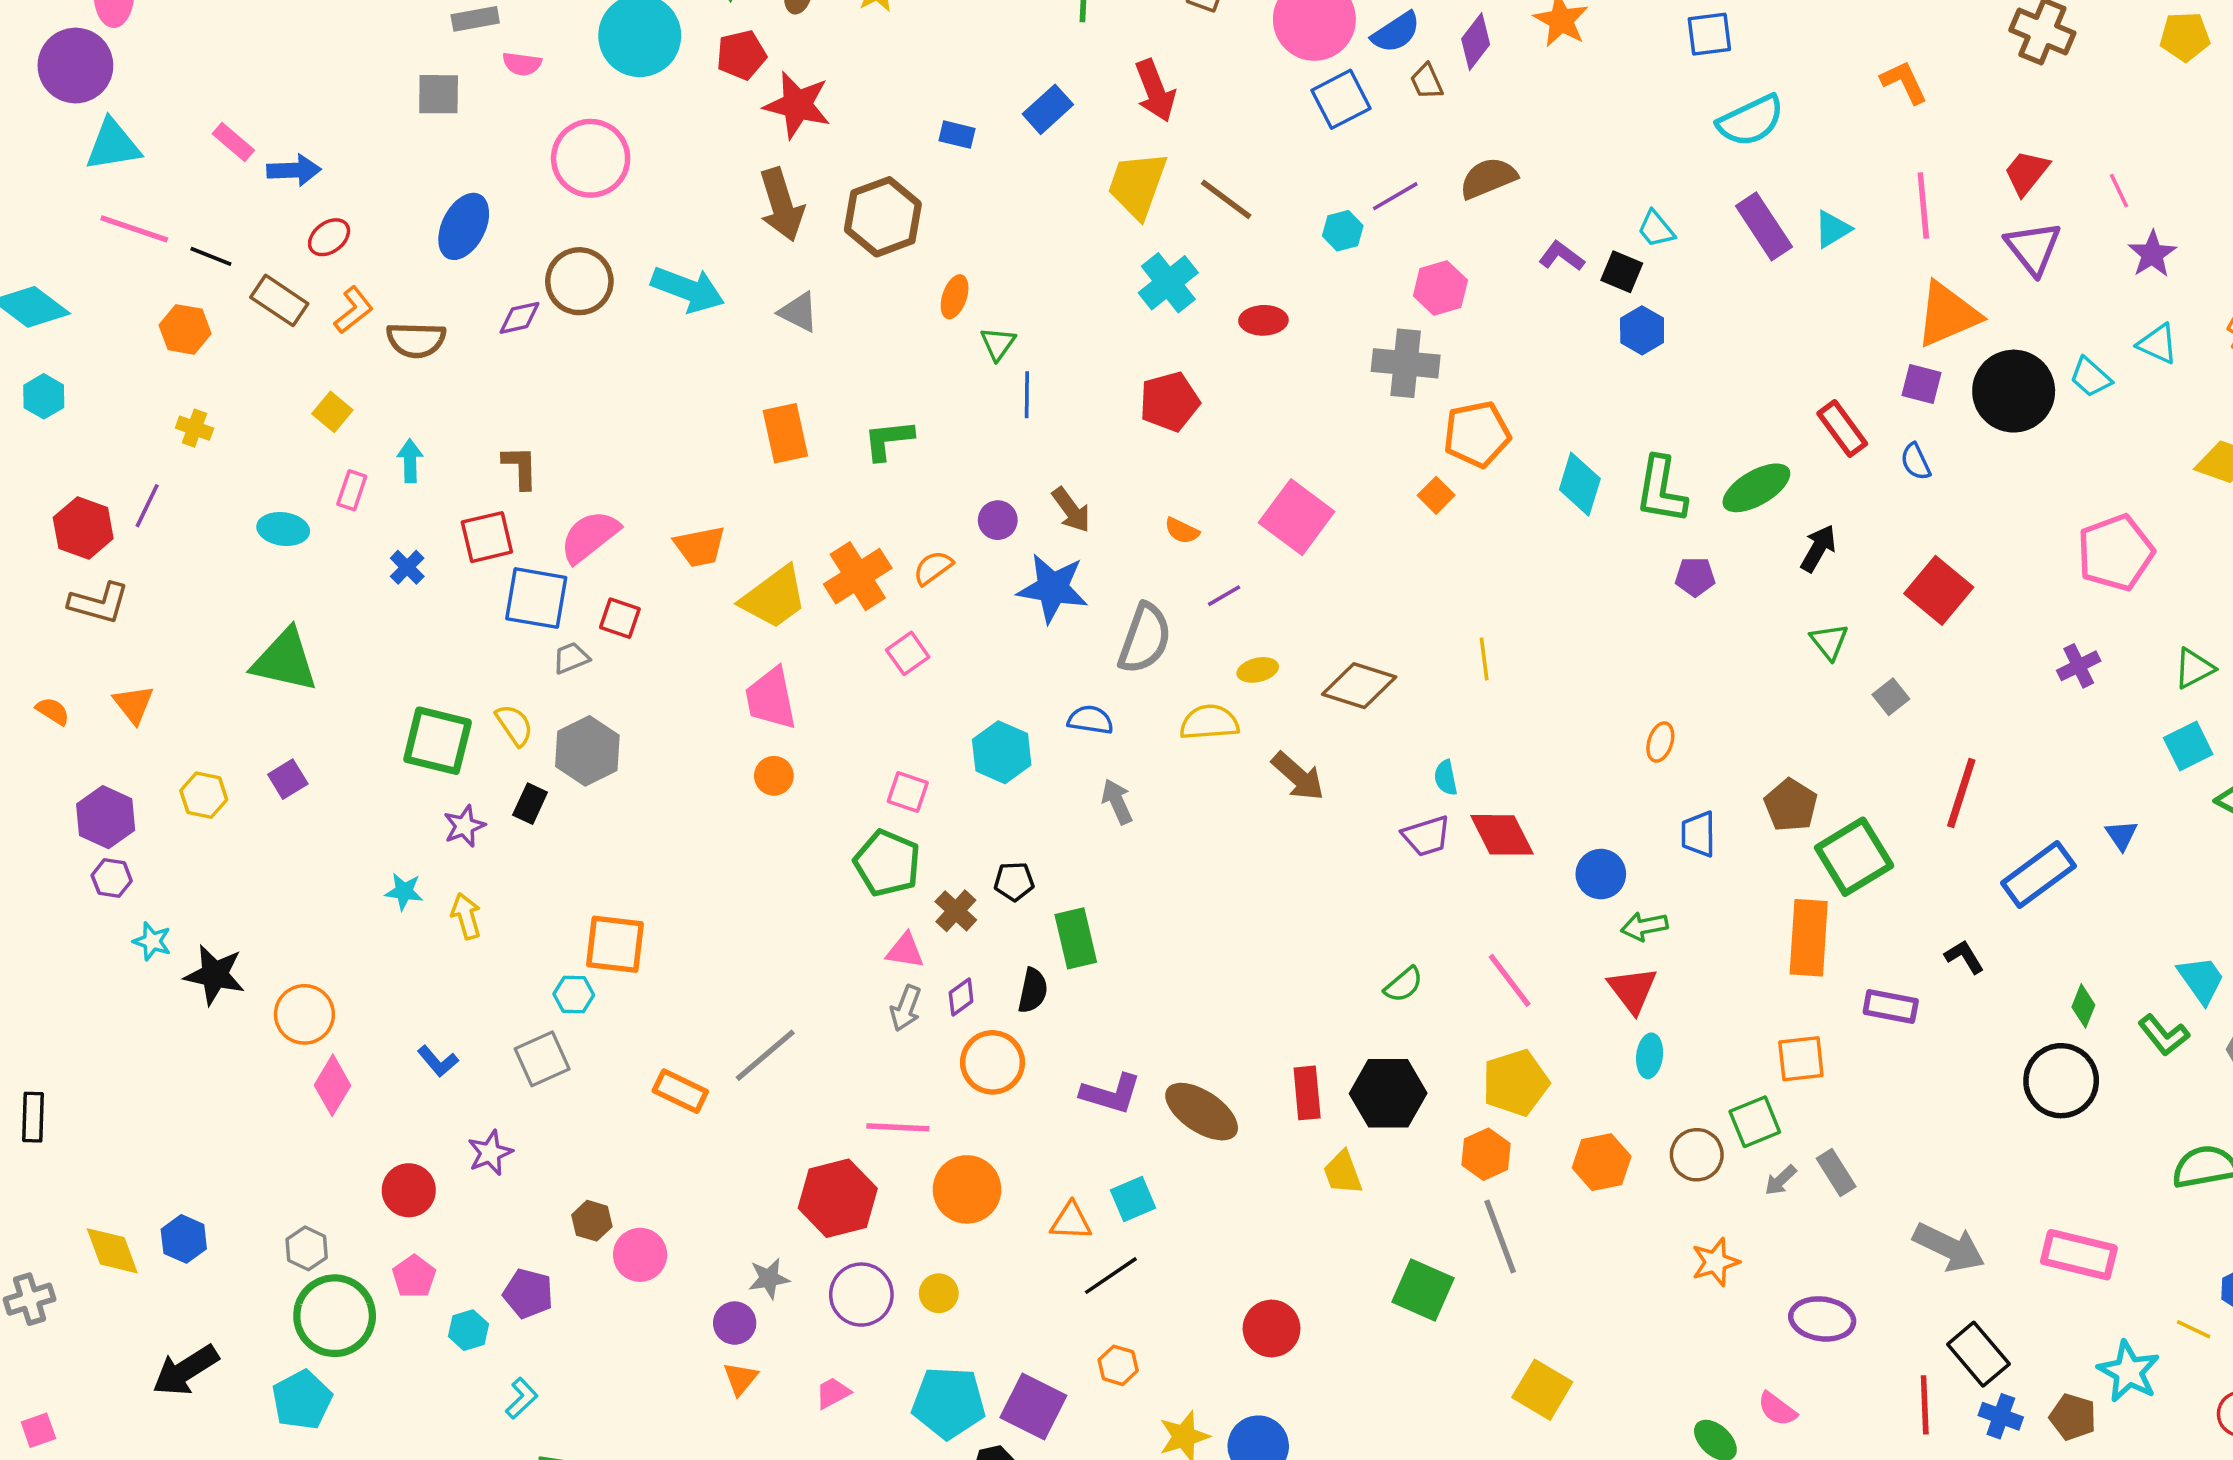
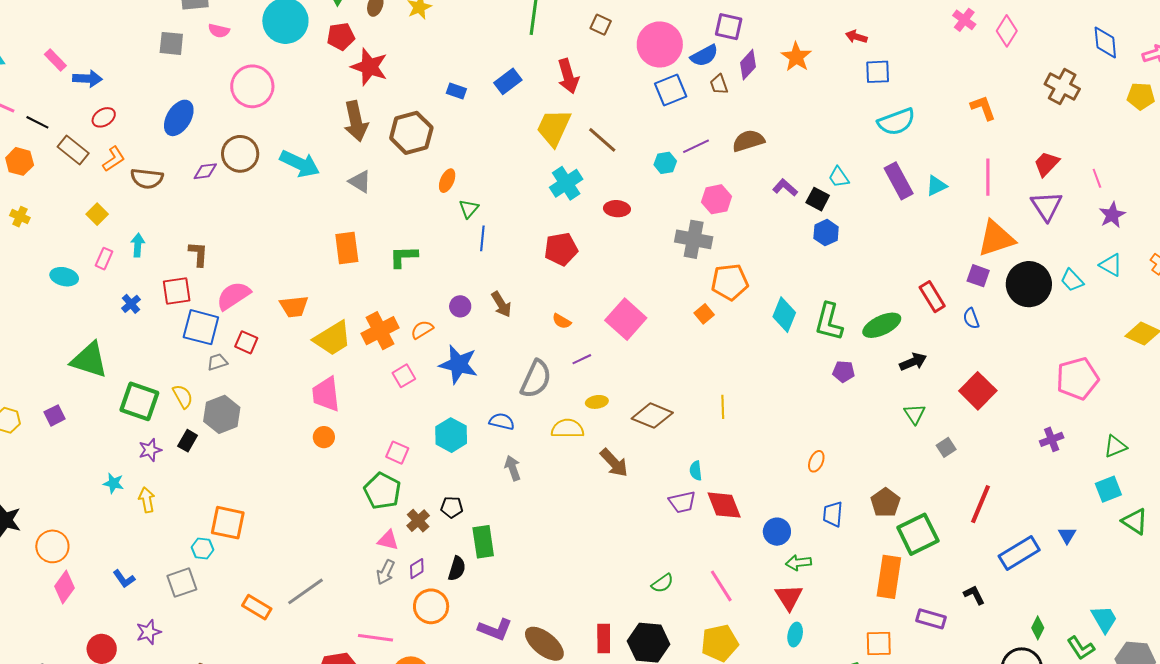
black arrow: (1818, 548) -> (913, 362), turned 32
blue star: (1053, 588) -> (458, 364), moved
green triangle: (285, 660) -> (89, 360), moved

